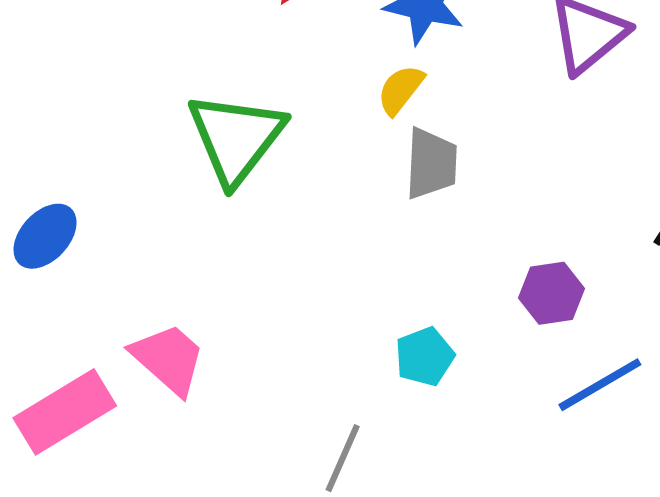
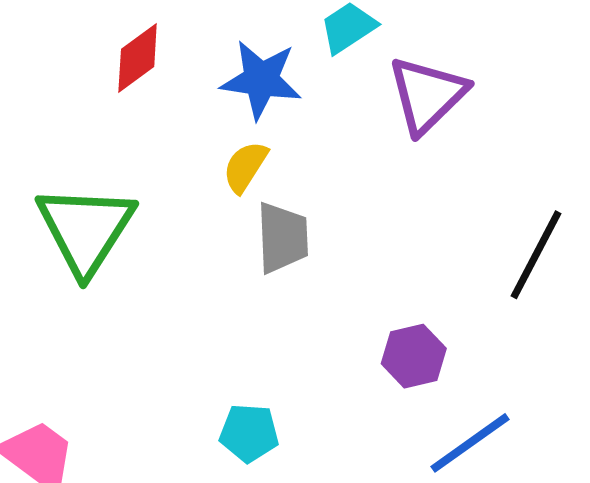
cyan pentagon: (425, 357) -> (249, 433), moved, turned 30

